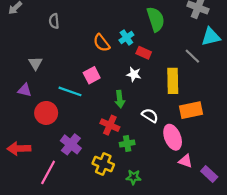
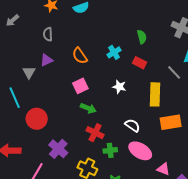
green semicircle: (156, 19) -> (142, 37), size x0.6
orange semicircle: (102, 43) -> (80, 56), moved
red rectangle: (144, 53) -> (140, 63), moved
purple triangle: (25, 90) -> (47, 60), moved, turned -40
cyan line: (70, 91) -> (15, 98), moved, turned 45
green arrow: (120, 99) -> (88, 108), moved, turned -63
pink ellipse: (173, 137) -> (140, 151), moved, turned -40

